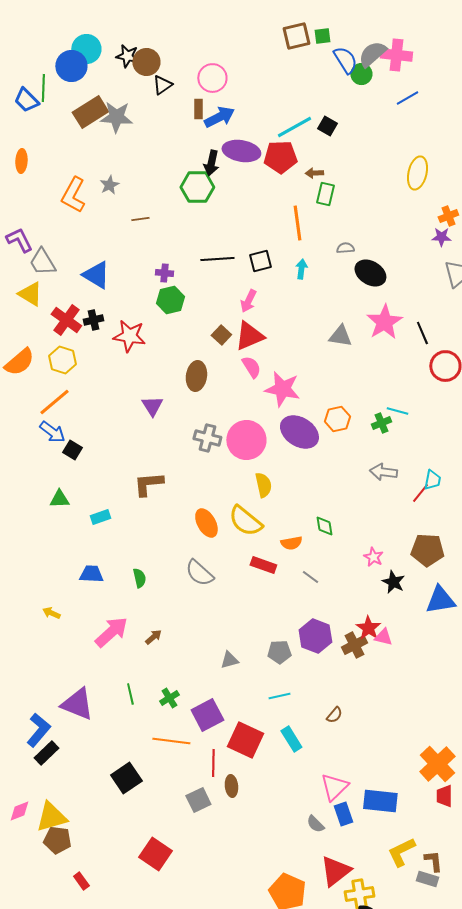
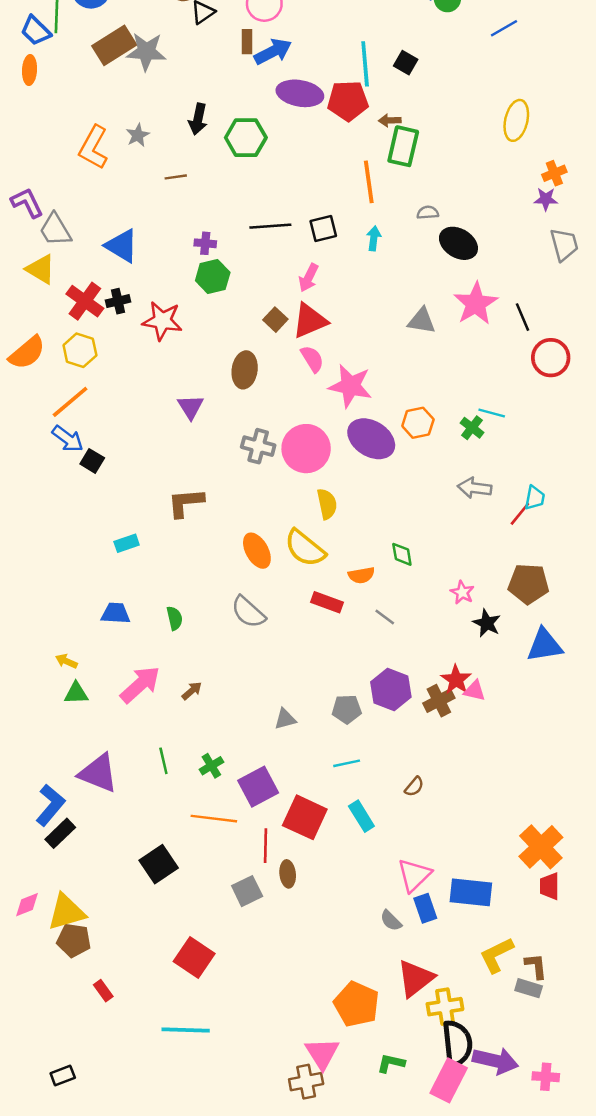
cyan line: (294, 127) -> (365, 64), turned -66
orange ellipse: (21, 161) -> (30, 70), moved
black arrow: (211, 163) -> (198, 119), moved
green rectangle: (325, 194) -> (403, 146), size x1.4
green cross: (381, 423) -> (472, 428), turned -30
green triangle: (59, 499) -> (76, 693), moved

